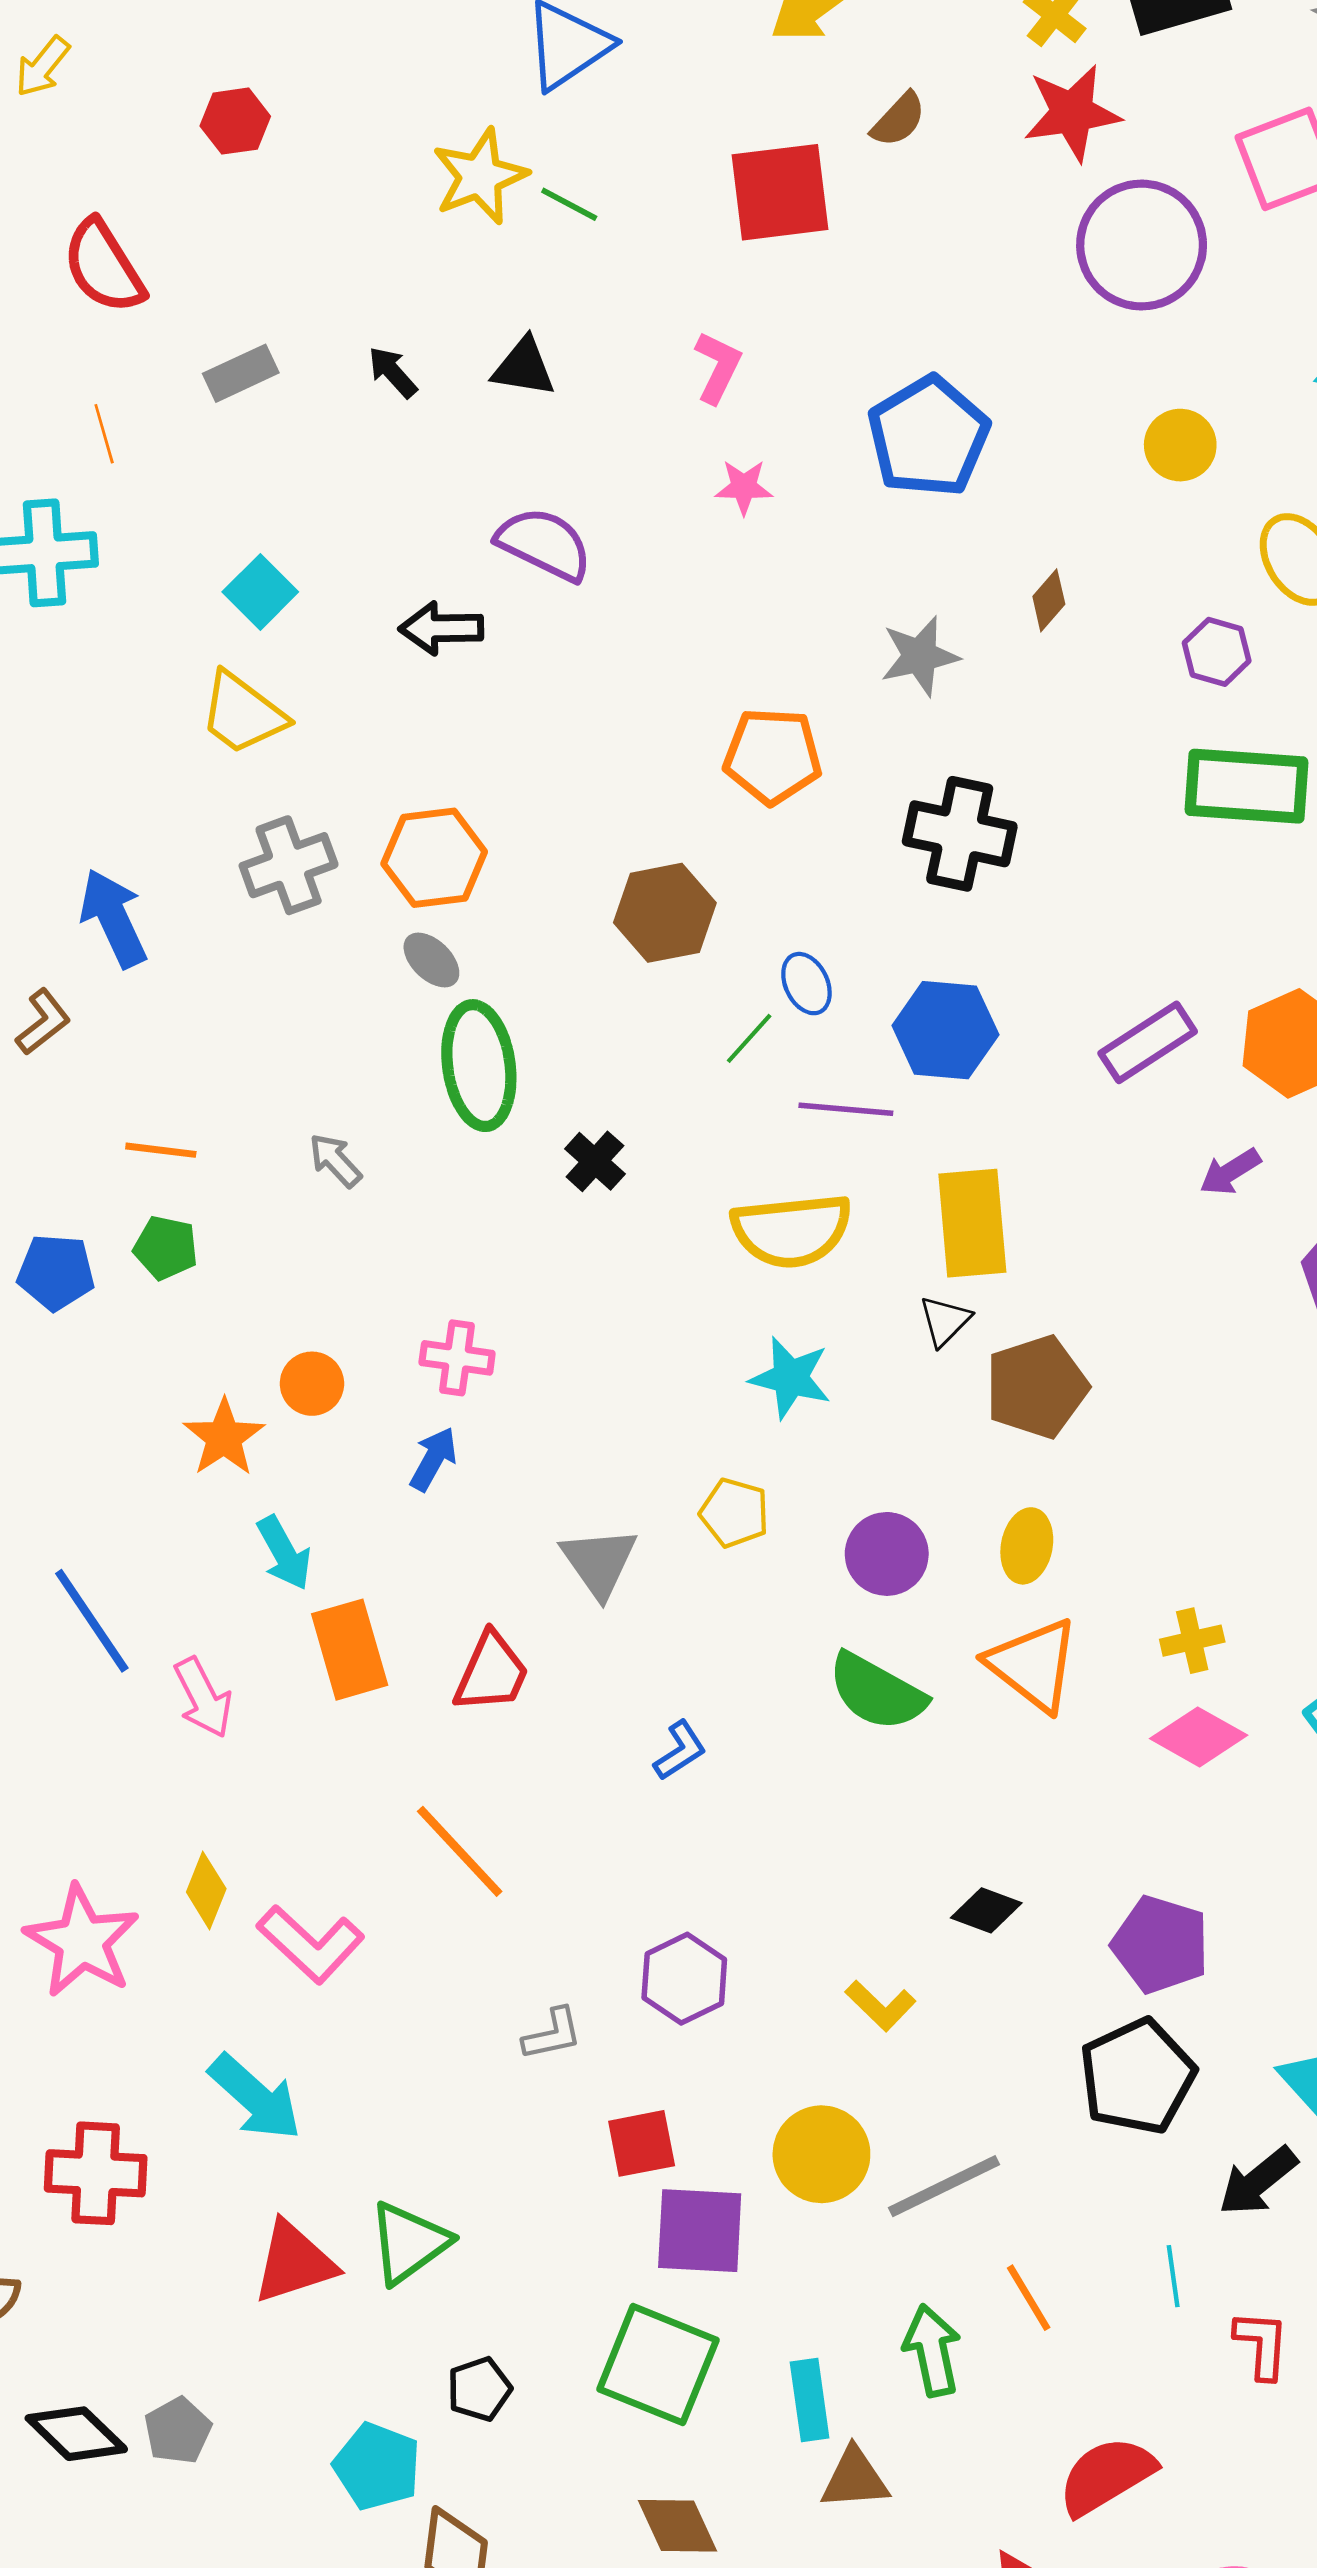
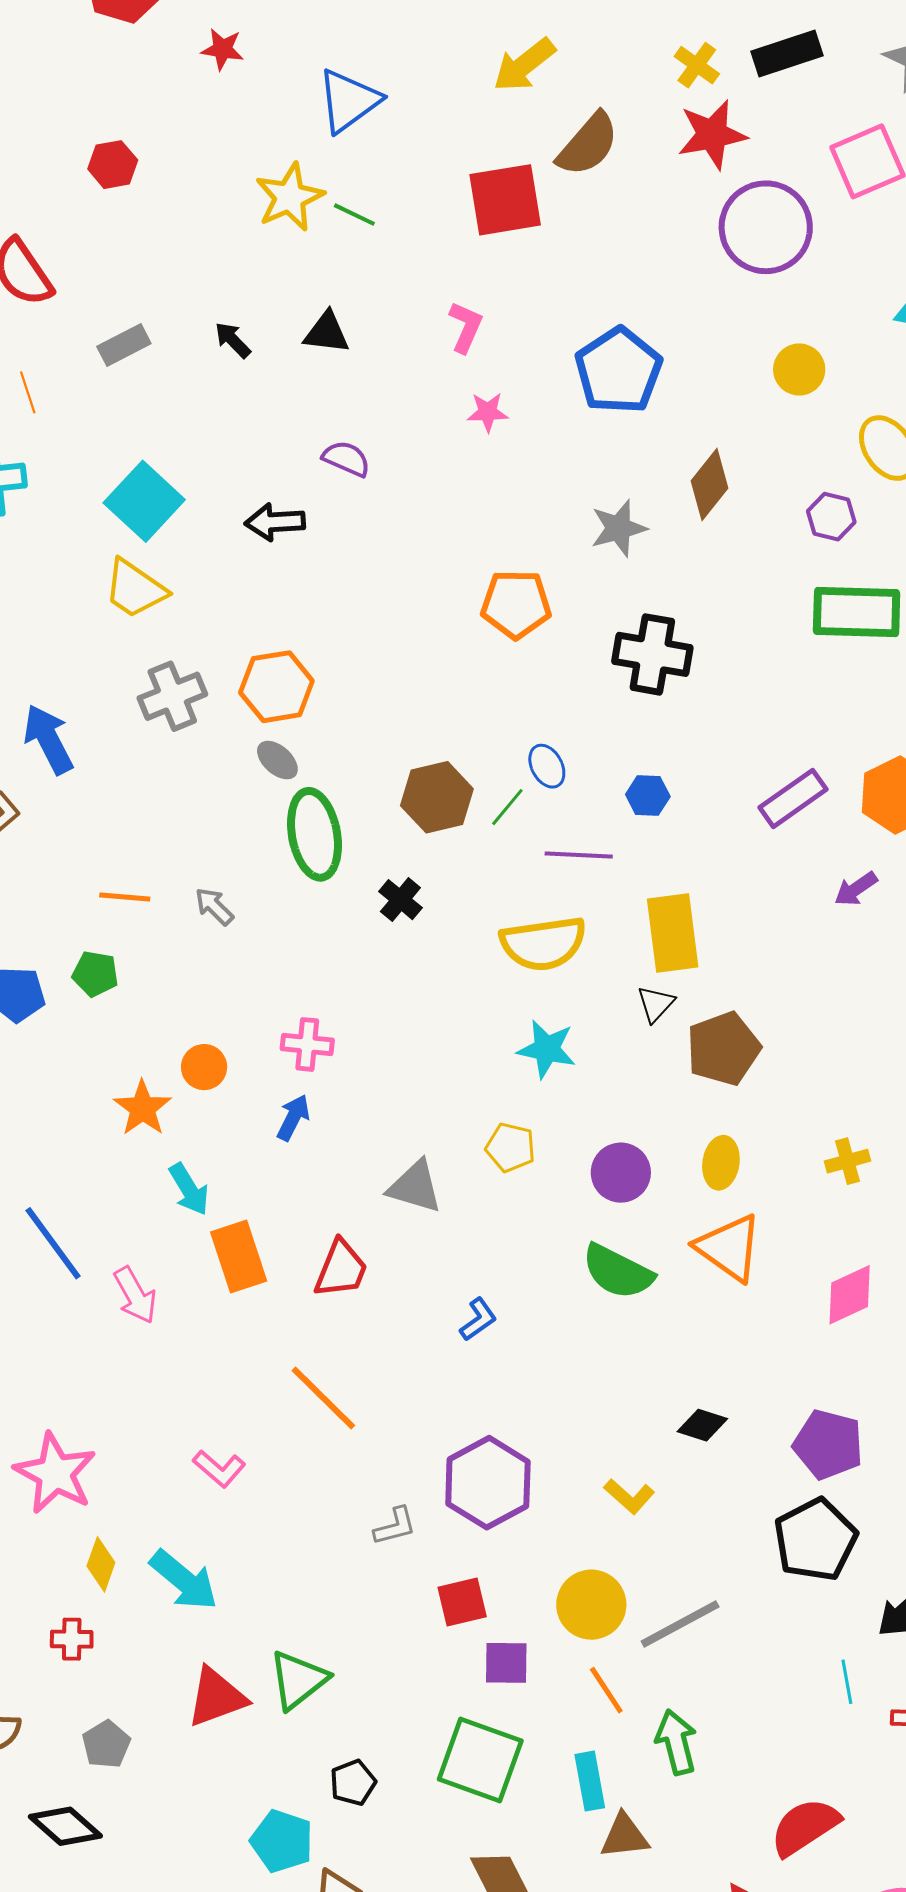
brown semicircle: (898, 120) -> (588, 144), size x1.6
purple semicircle: (544, 544) -> (346, 459), size x0.7
cyan square: (260, 592) -> (144, 501), size x1.5
brown diamond: (1049, 600) -> (709, 485), size x1.6
brown hexagon: (665, 913) -> (437, 797), moved
blue hexagon: (945, 1030) -> (648, 796), size x0.6
orange line: (161, 1150) -> (125, 897), moved
gray triangle: (599, 1562) -> (415, 1187), turned -36
yellow cross: (1192, 1641) -> (848, 1161), moved
pink diamond: (1199, 1737) -> (850, 1295), turned -52
yellow diamond: (206, 1890) -> (101, 1564), moved
pink L-shape: (311, 1944) -> (219, 1469), size x0.7
purple hexagon: (684, 1979) -> (488, 1483), size x1.4
red cross: (96, 2173) -> (72, 1639), size x0.6
purple square: (700, 2231) -> (506, 1663), size x0.7
orange line: (1029, 2298) -> (606, 1690), moved
gray pentagon: (178, 2431) -> (106, 1744), moved

